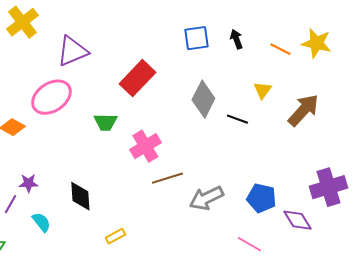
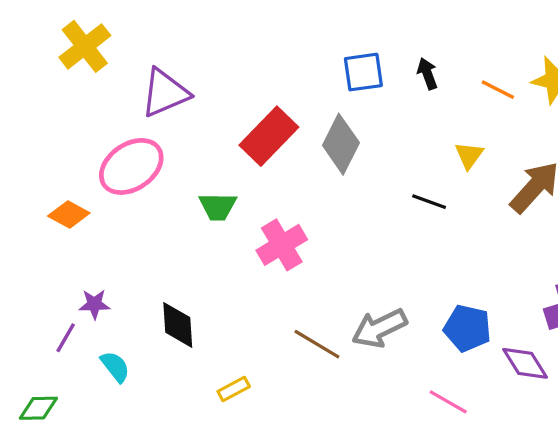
gray diamond: (203, 99) -> (341, 144), moved
brown line: (167, 178) -> (317, 344), moved, turned 48

